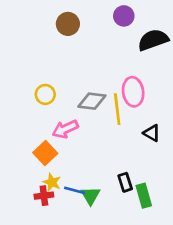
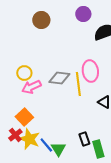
pink arrow: (65, 129) -> (31, 87), moved
yellow star: (52, 182) -> (29, 139), size x1.5
blue line: (75, 190) -> (46, 145), turned 35
red cross: (44, 196) -> (15, 135), moved, turned -32

